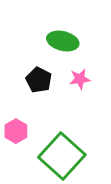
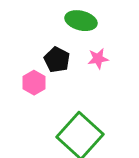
pink hexagon: (16, 131) -> (34, 83), moved

